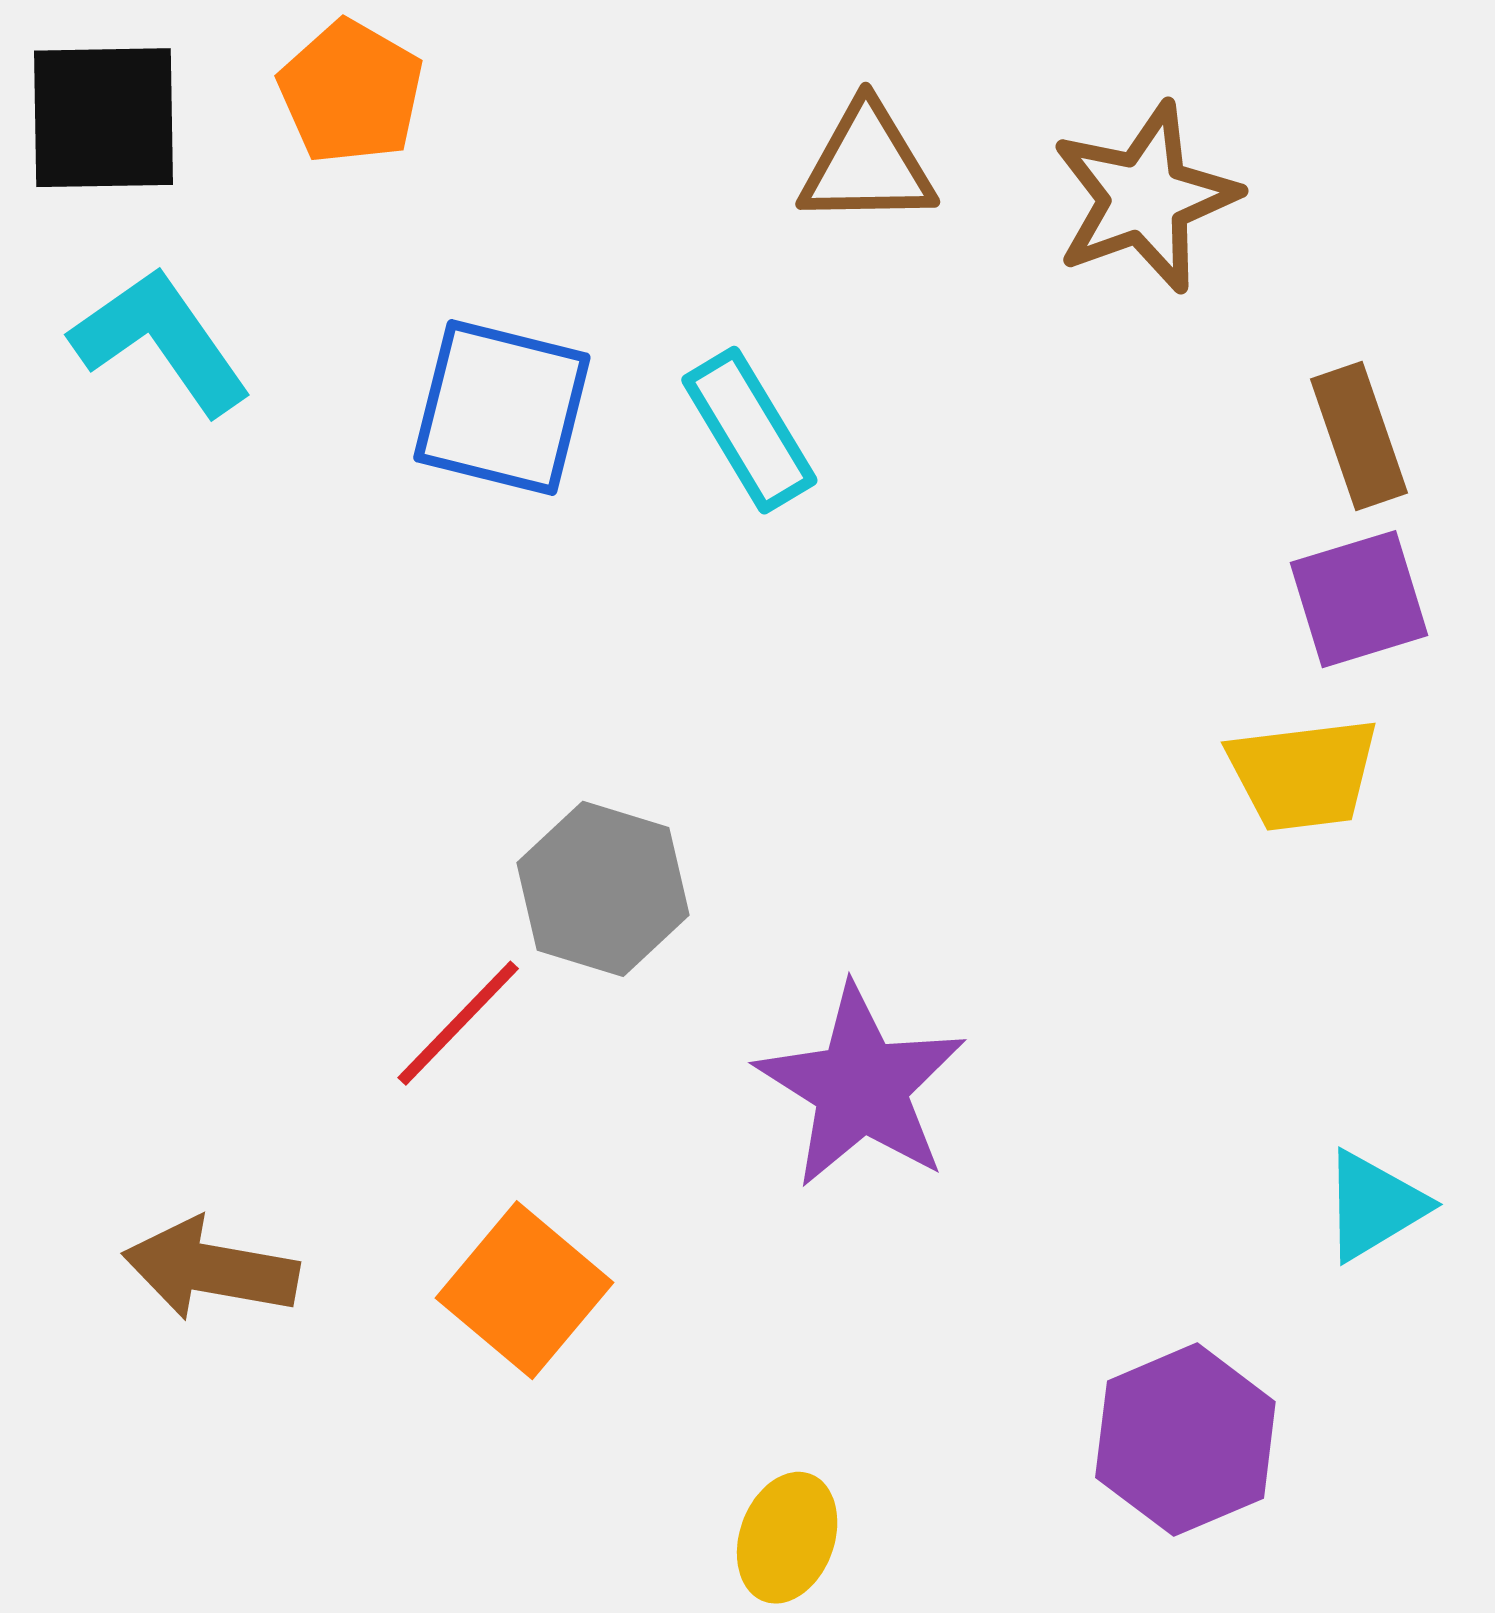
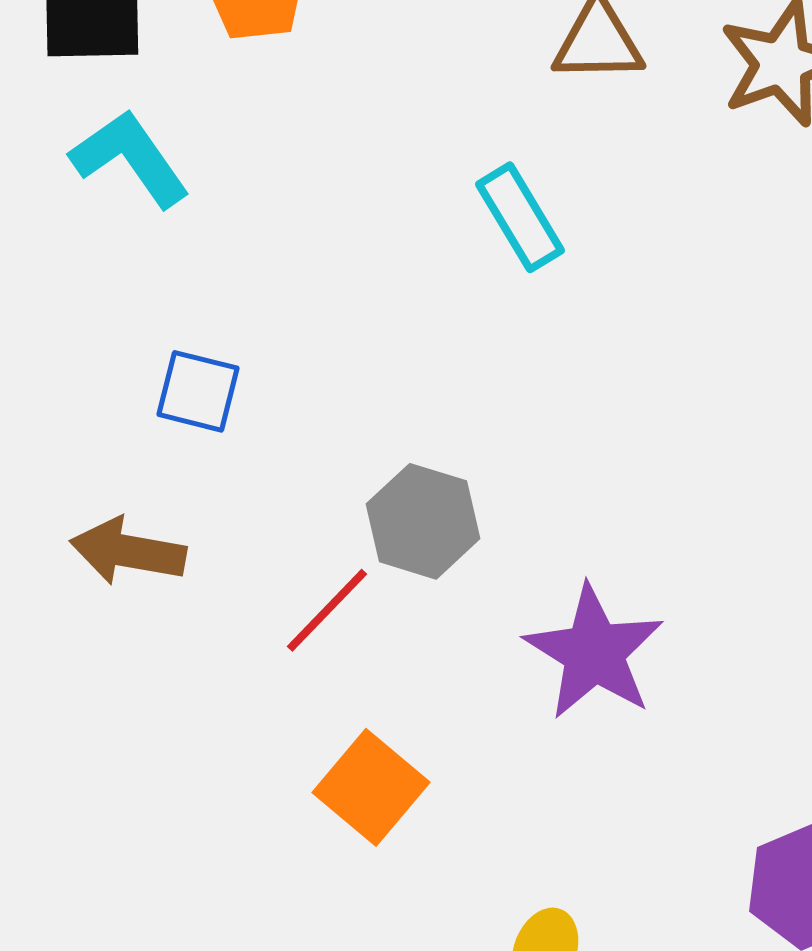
blue square: (502, 407) -> (198, 391), moved, size x0.7
brown arrow: (211, 1269) -> (128, 551), moved

